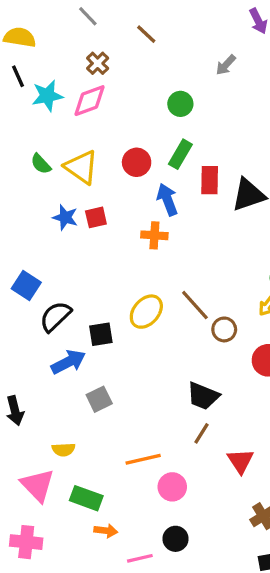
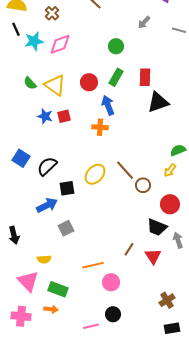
brown cross: (98, 63) -> (52, 13), moved
red rectangle: (210, 180) -> (145, 77), moved
black semicircle: (55, 316) -> (47, 166), moved
black trapezoid: (203, 396) -> (157, 227), moved
red triangle: (240, 461) -> (153, 256), moved
orange arrow: (106, 531) -> (51, 309), moved

